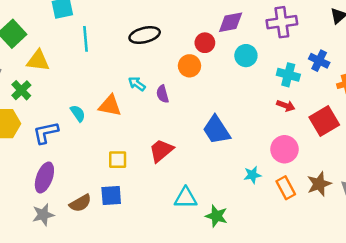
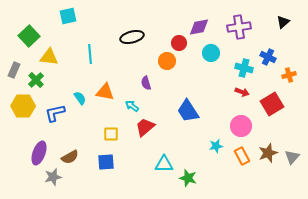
cyan line: (86, 39) -> (90, 54), moved
cyan arrow: (137, 84) -> (132, 106), moved
purple ellipse: (44, 177) -> (39, 153), moved
brown semicircle: (80, 203) -> (70, 157), moved

